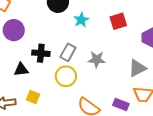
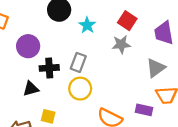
red square: (118, 21) -> (127, 21), turned -30
purple circle: (14, 30) -> (28, 46), moved
gray star: (97, 59) -> (121, 44), moved

